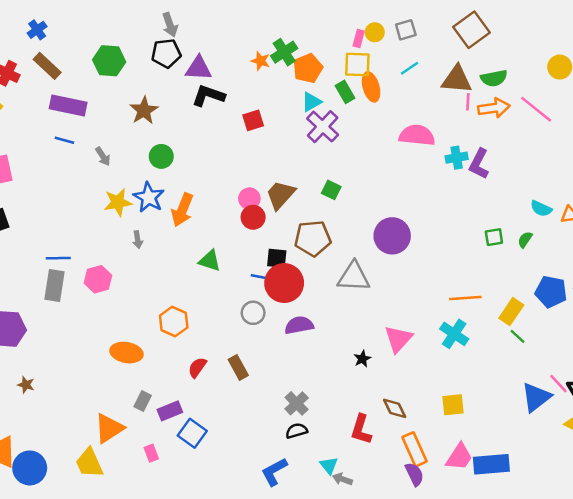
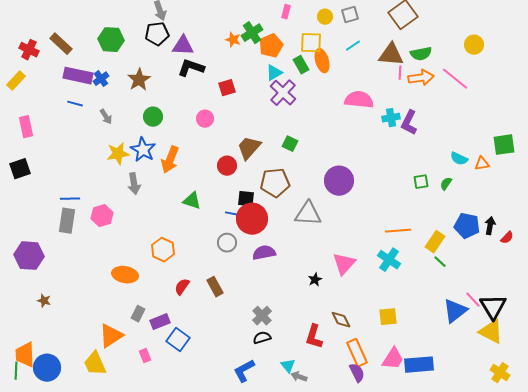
blue cross: (37, 30) -> (101, 79), moved
pink rectangle: (359, 38) -> (286, 12), moved
pink circle: (249, 199) -> (205, 119), moved
gray arrow: (138, 240) -> (134, 184), size x1.5

